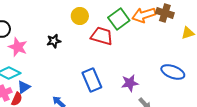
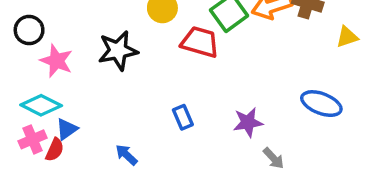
black star: (54, 41) -> (118, 51), size x1.6
blue rectangle: (92, 80) -> (183, 117), size x0.6

